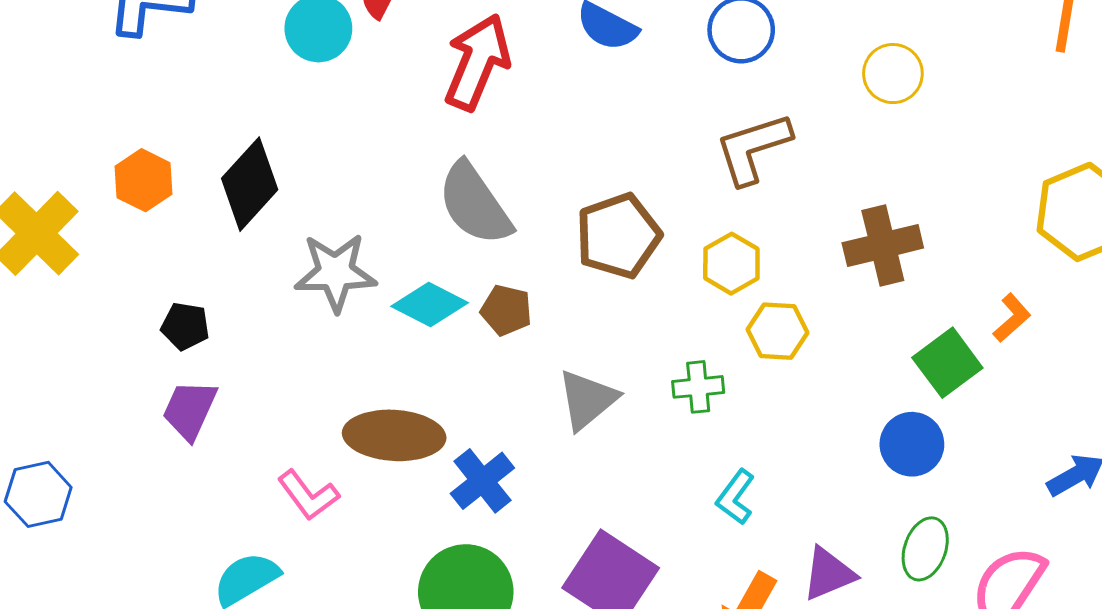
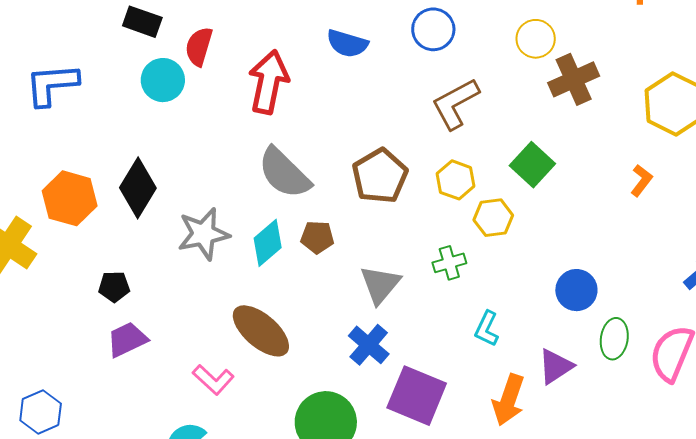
orange hexagon: (143, 180) -> (70, 198), size x1.4
brown cross: (883, 245) -> (574, 79), moved
cyan diamond: (430, 304) -> (268, 243), turned -57
green square: (947, 363) -> (532, 165), moved
purple trapezoid: (190, 410) -> (127, 340), turned 51
brown ellipse: (394, 435) -> (261, 331), turned 48
blue circle: (912, 444) -> (576, 290), moved
blue cross: (482, 481) -> (369, 345), moved

